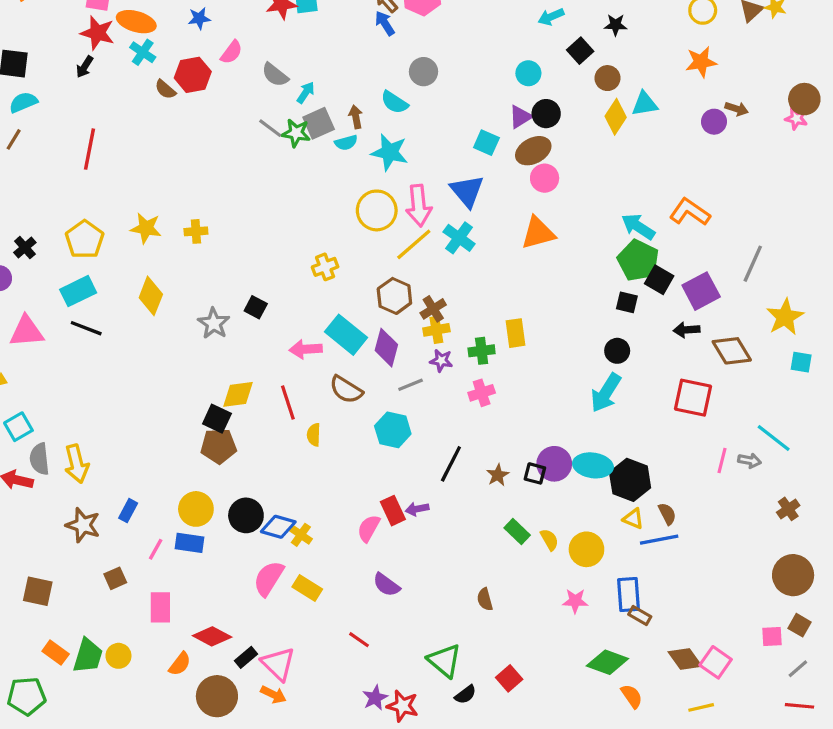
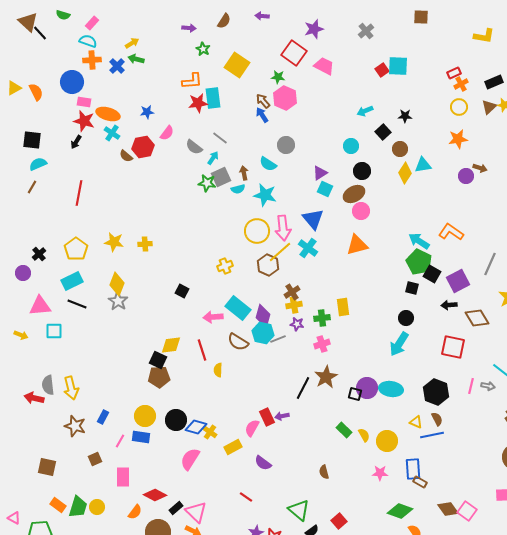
purple triangle: (520, 117) -> (320, 173), moved
gray line: (270, 128) -> (220, 138), moved
brown hexagon: (394, 296) -> (268, 265), moved
gray star: (214, 323) -> (118, 301), moved
cyan square: (18, 427) -> (54, 331), moved, turned 30
cyan hexagon: (393, 430) -> (263, 333), moved
brown star: (498, 475) -> (326, 377), moved, size x1.6
black hexagon: (630, 480) -> (436, 392), moved
yellow rectangle: (307, 588) -> (233, 447), moved, turned -60

